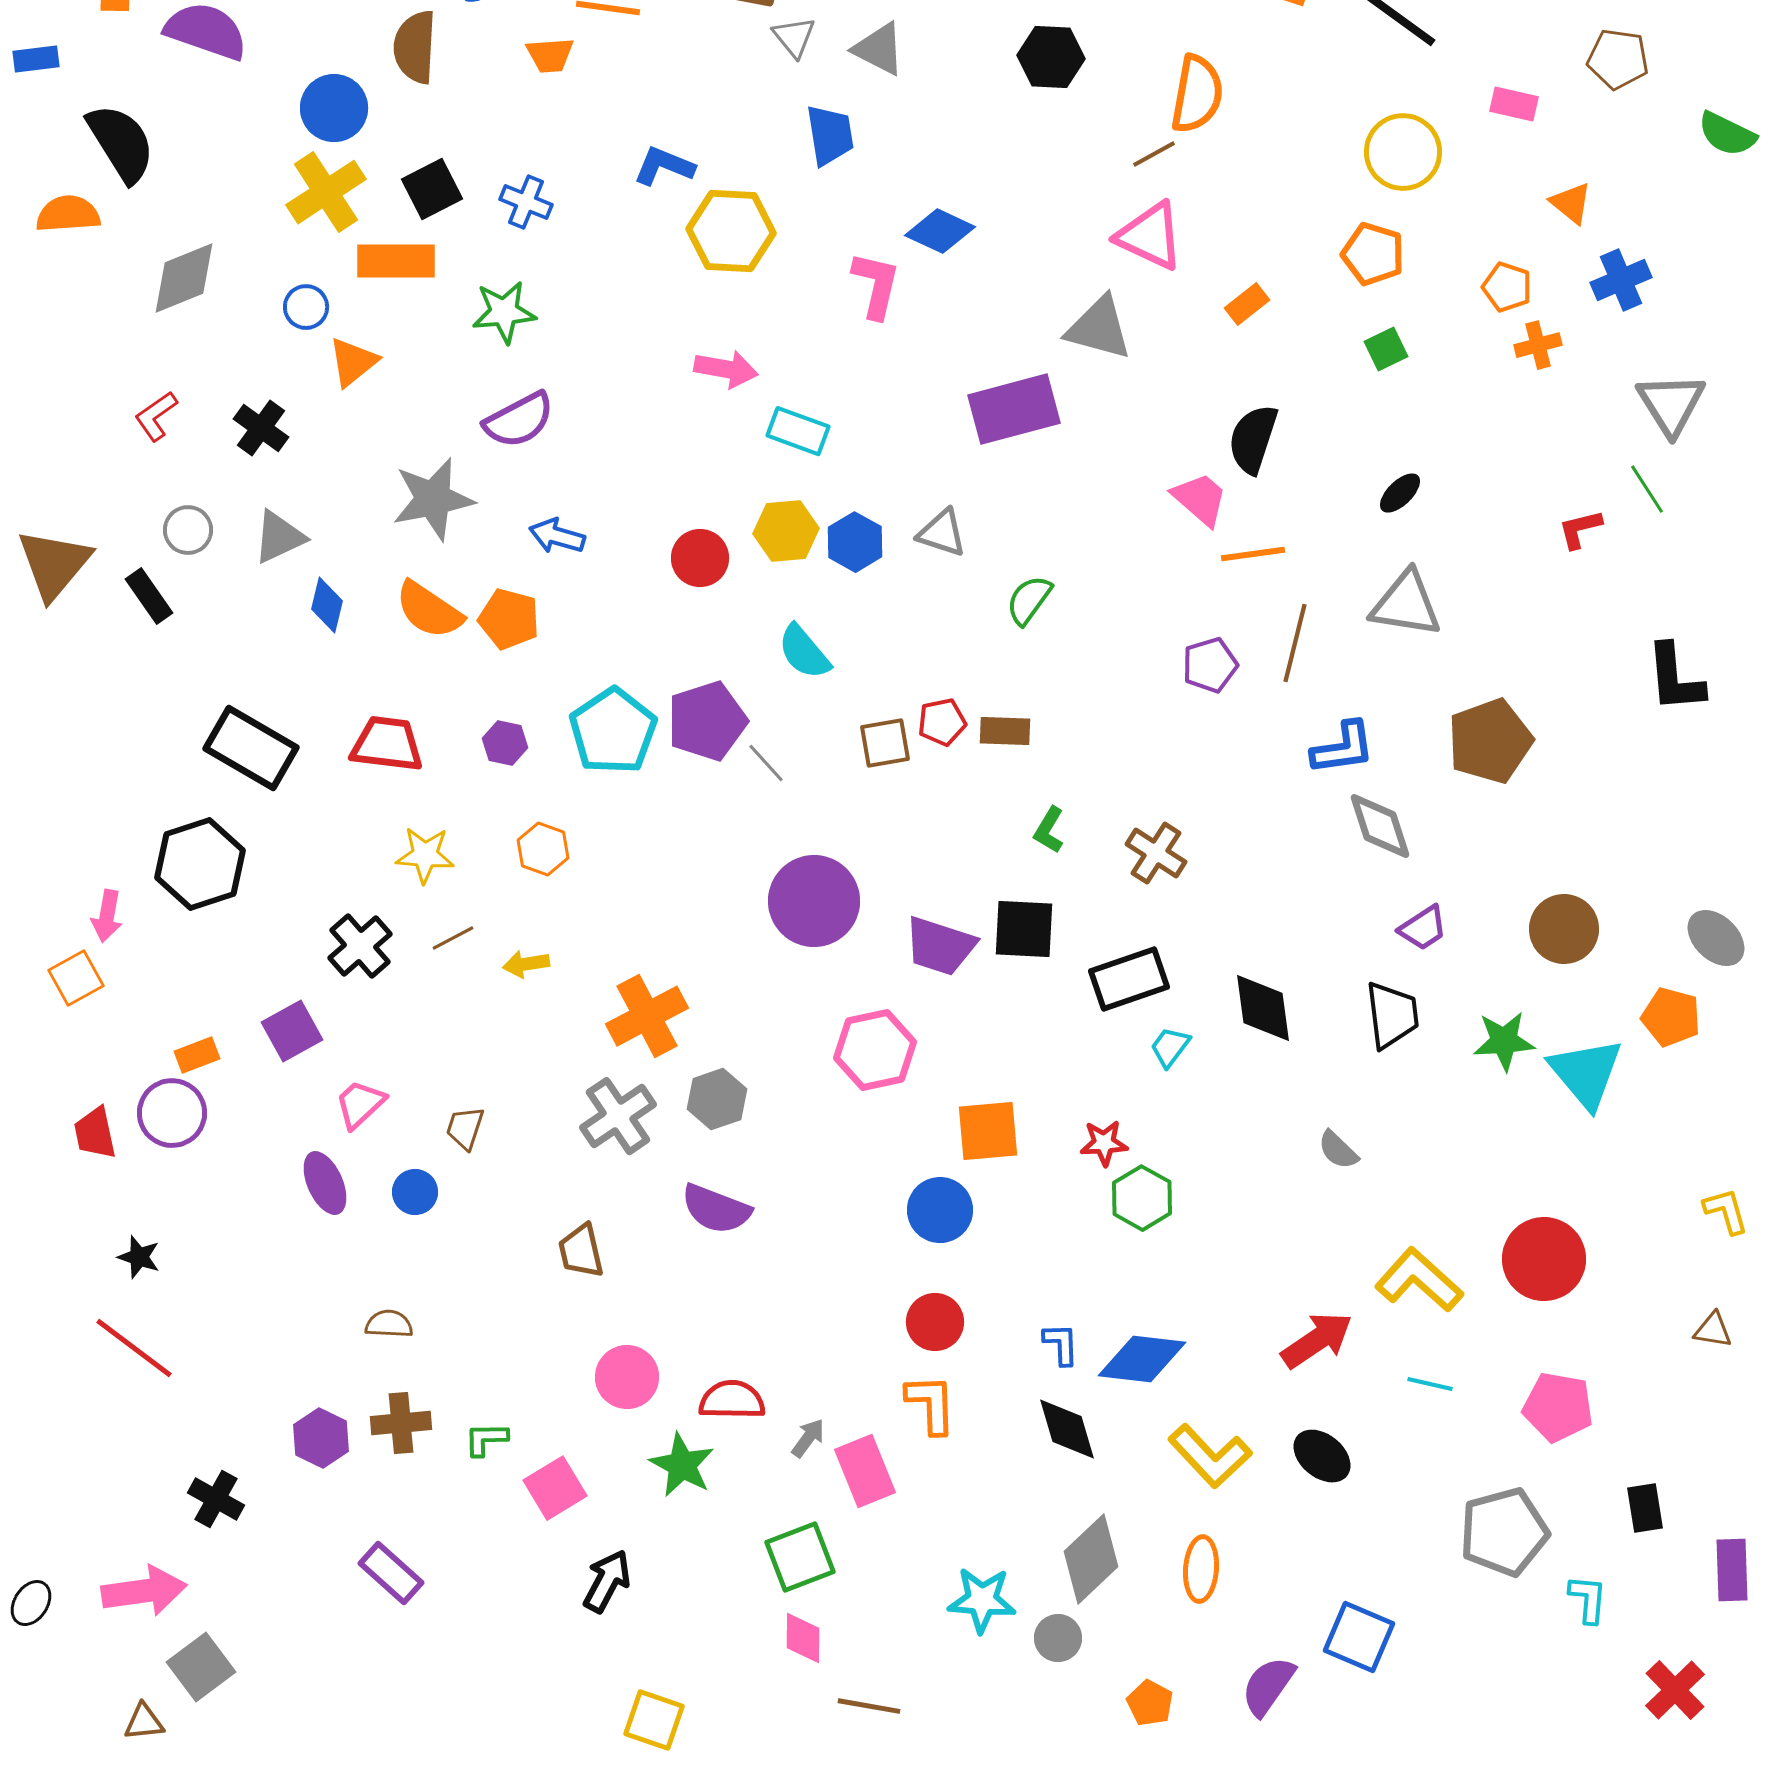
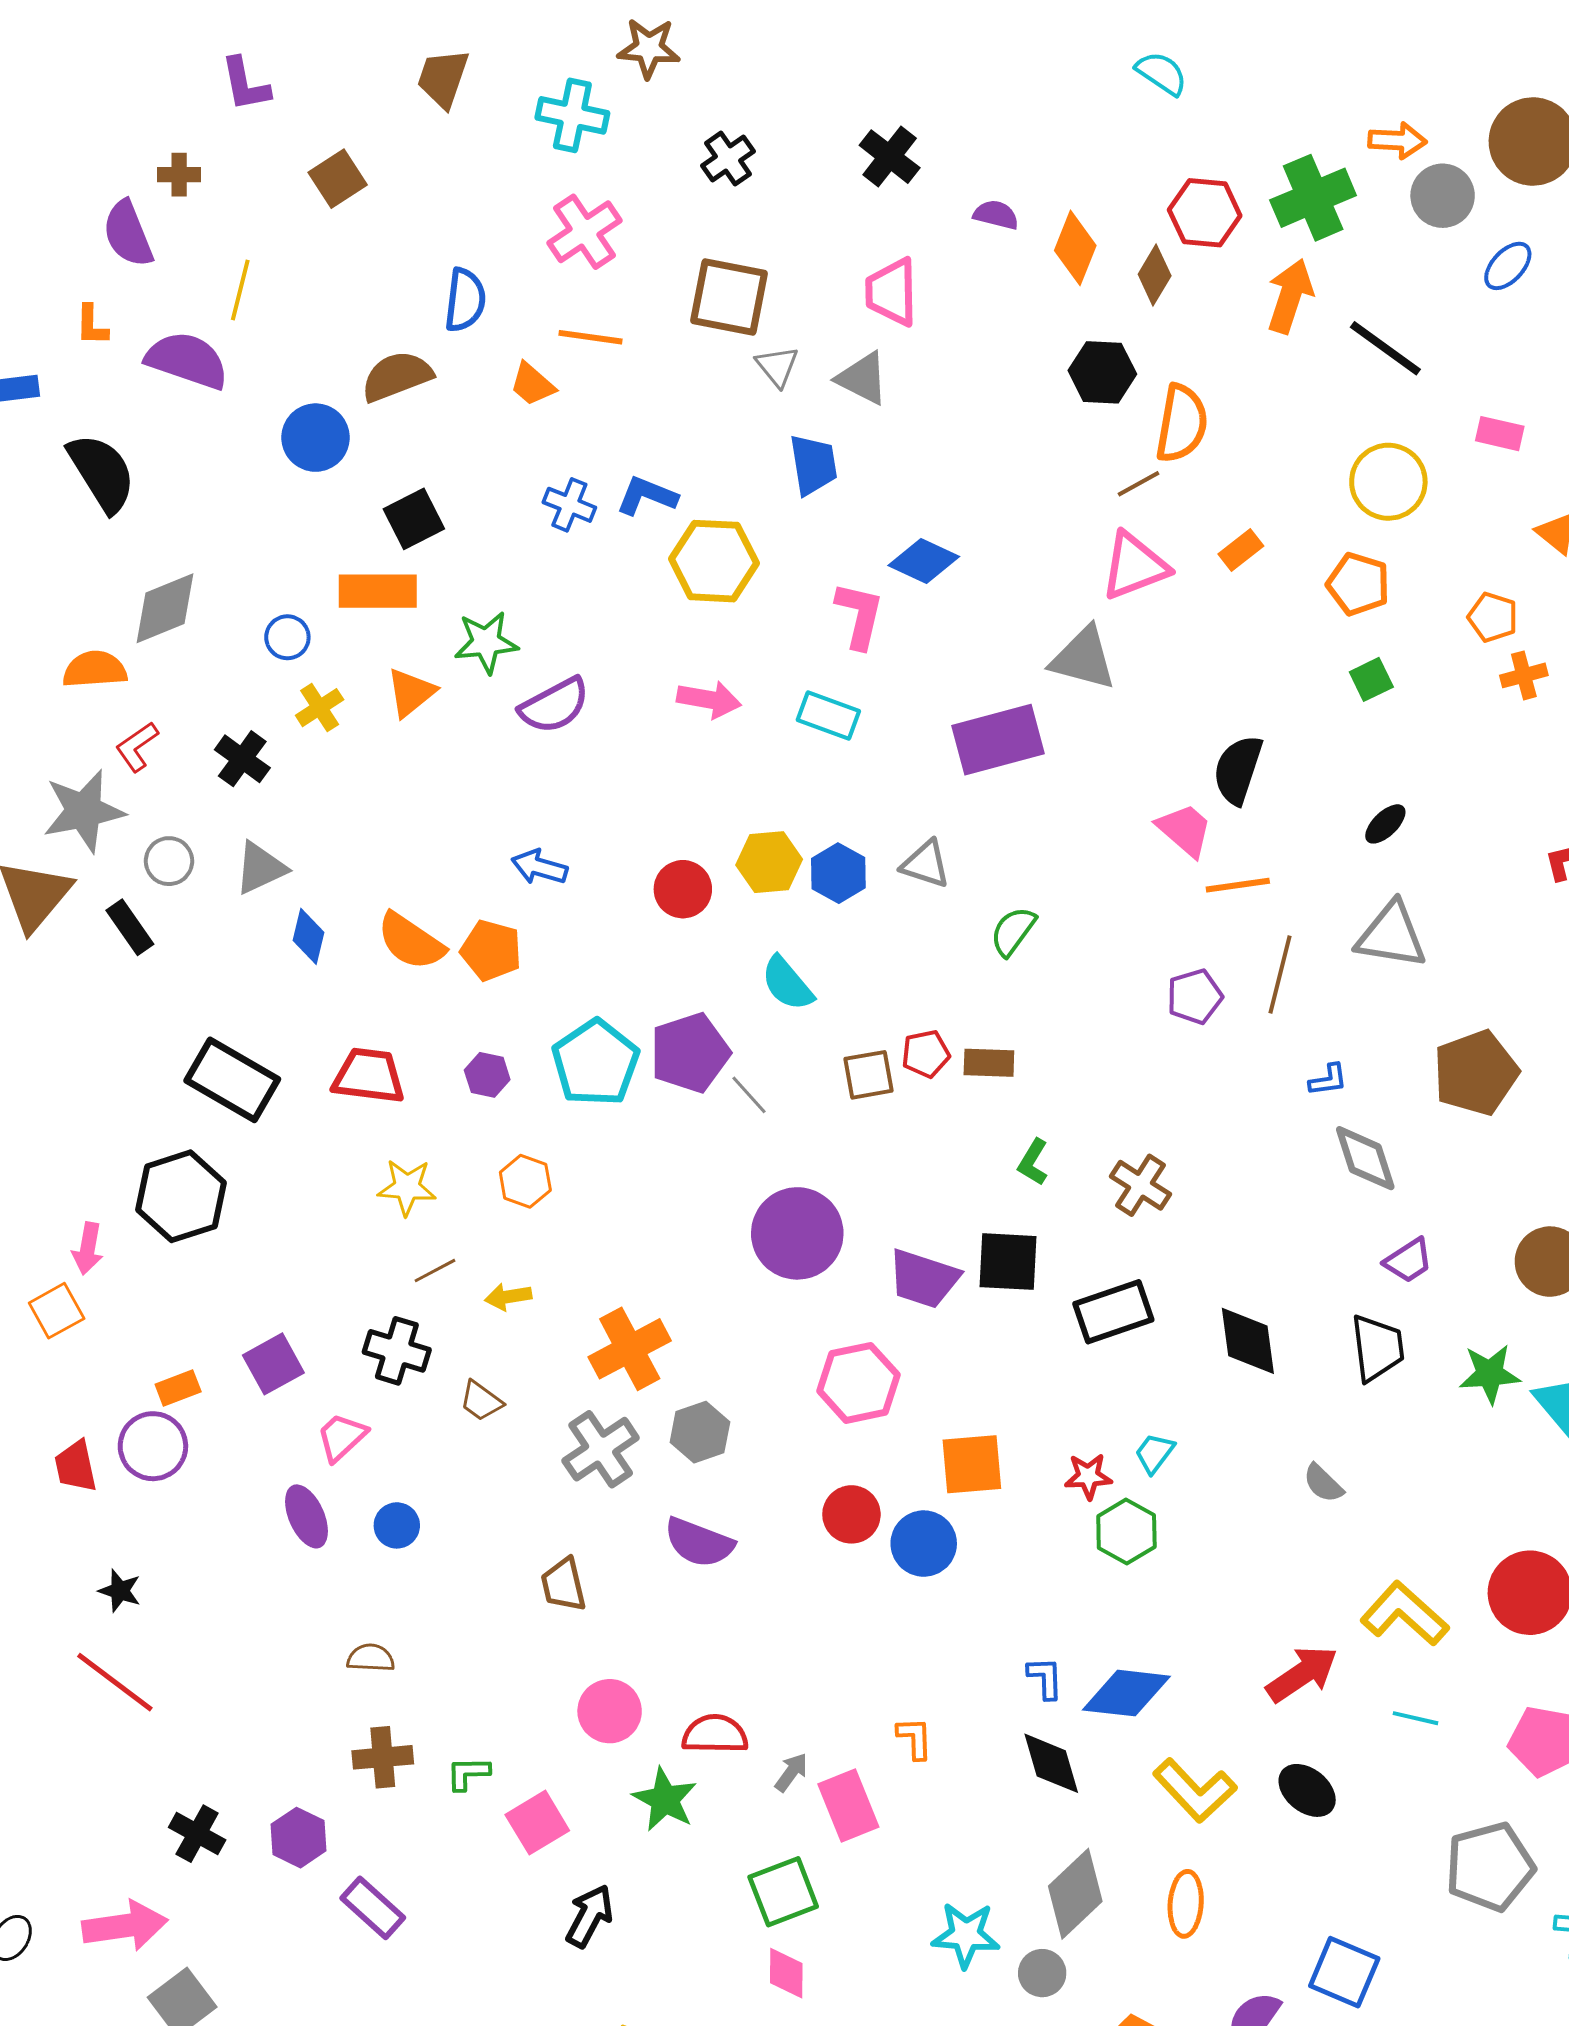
brown semicircle: (415, 47) -> (397, 376), turned 66
orange trapezoid: (550, 55) -> (532, 384), turned 45
black hexagon: (1051, 57) -> (1102, 372), moved
yellow cross: (326, 192) -> (320, 708), moved, size x0.6
blue cross: (526, 202) -> (569, 505), moved
orange semicircle: (68, 214) -> (95, 669), moved
pink triangle: (1150, 236) -> (1134, 566), turned -46
orange rectangle: (1247, 304) -> (1241, 550), moved
orange triangle: (353, 362) -> (411, 692), moved
purple semicircle: (519, 420) -> (554, 706), moved
cyan rectangle: (798, 431) -> (828, 716), moved
gray star: (433, 499) -> (84, 811), moved
blue L-shape: (1343, 748) -> (1328, 1080), size x0.6
black cross: (360, 946) -> (397, 1351), moved, turned -32
cyan trapezoid: (1170, 1047) -> (1155, 1453), moved
brown trapezoid: (465, 1128) -> (481, 1401), moved, turned -72
red circle: (935, 1322) -> (851, 1514), moved
orange L-shape: (931, 1404) -> (915, 1738), size x0.7
purple hexagon: (321, 1438) -> (298, 1838), moved

